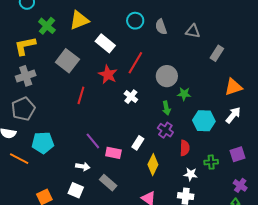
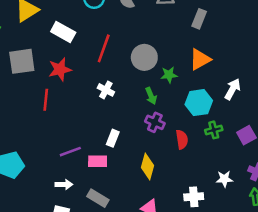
gray square: (67, 61) -> (22, 61), turned -35
red star: (108, 75) -> (60, 69), moved, turned -30
orange triangle: (233, 87) -> (200, 59), moved
purple line: (93, 141) -> (70, 152), turned -60
white rectangle: (138, 143) -> (113, 138), moved
green cross: (211, 162) -> (214, 130), moved
white star: (191, 174) -> (224, 179), moved

